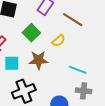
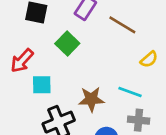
yellow semicircle: (59, 41) -> (149, 59), moved
brown star: (39, 60) -> (91, 99), moved

